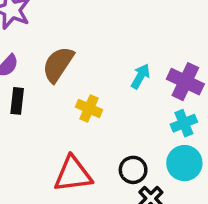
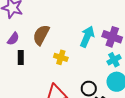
cyan arrow: (140, 76) -> (87, 37), size x1.5

